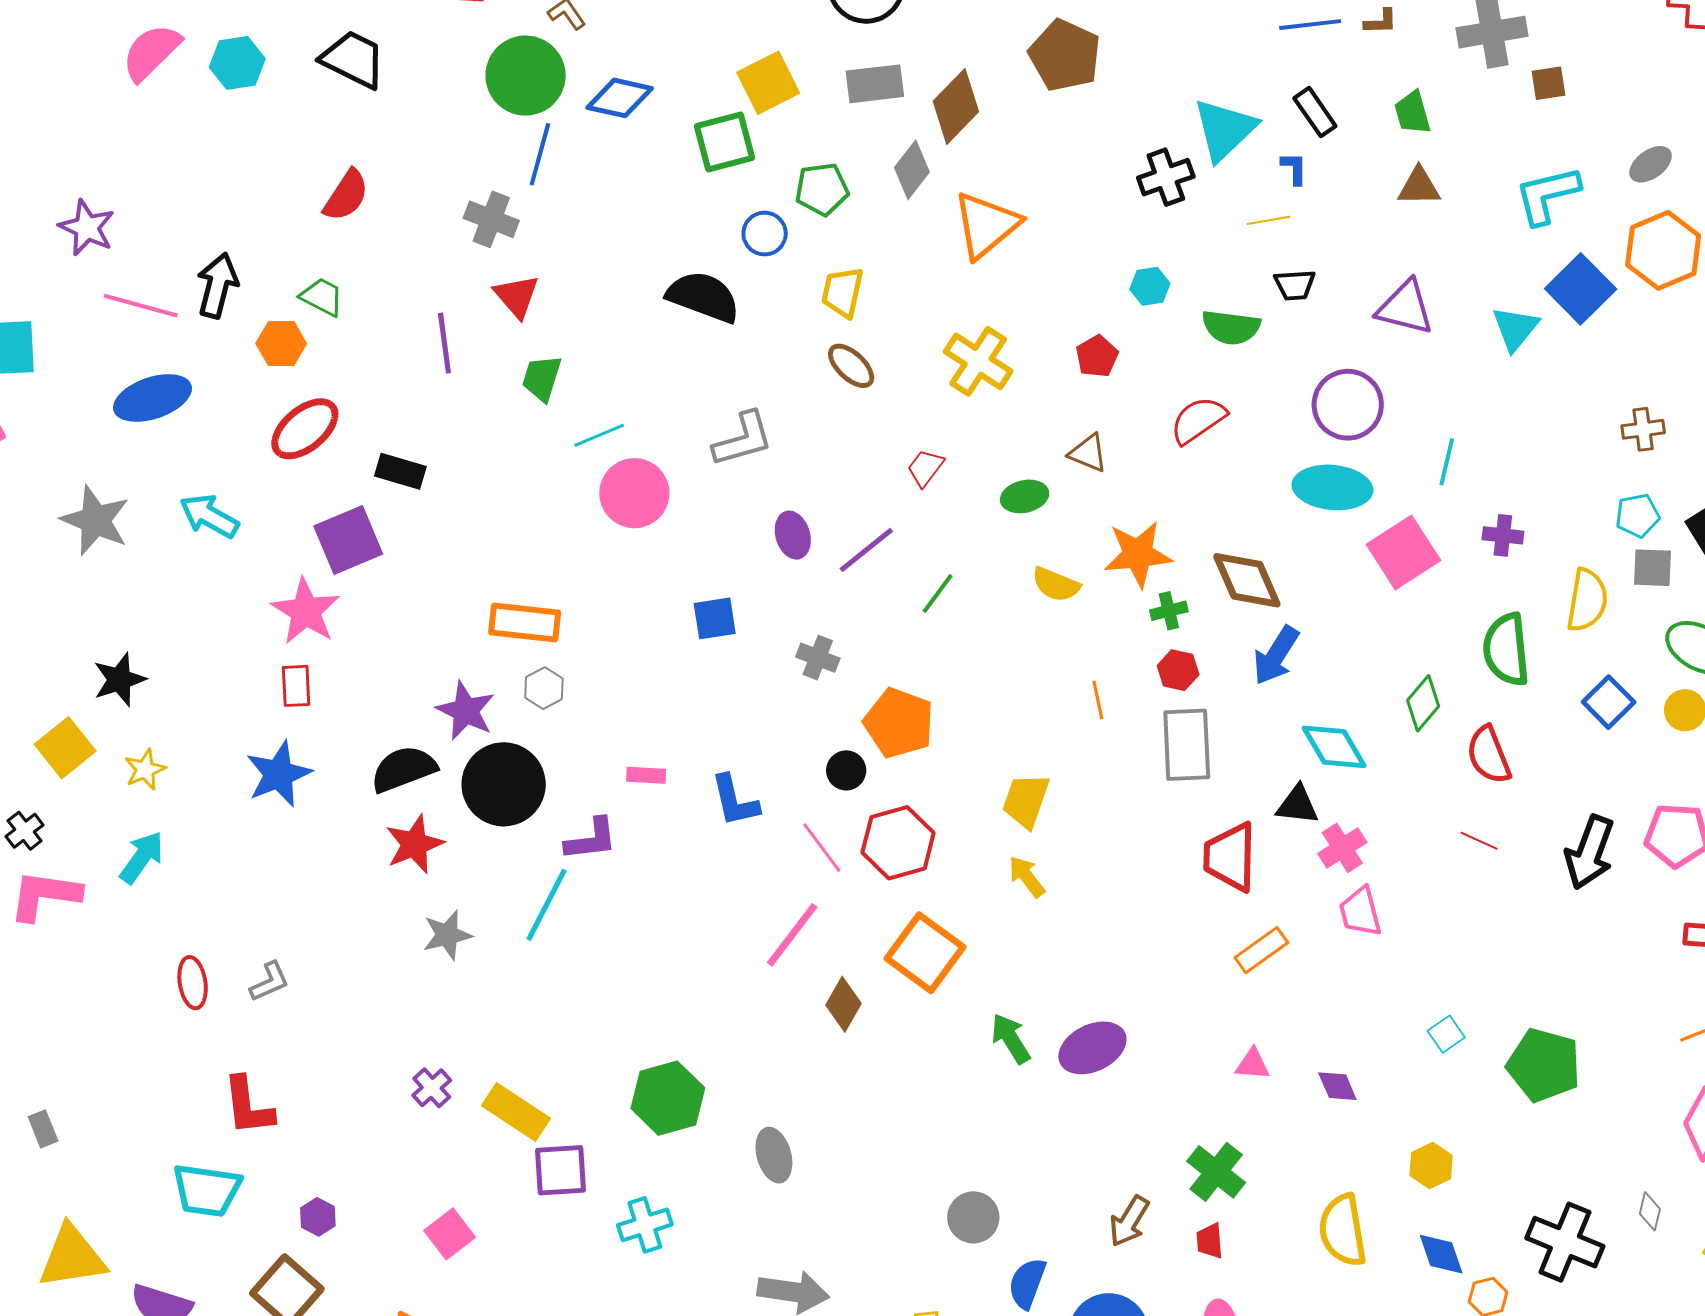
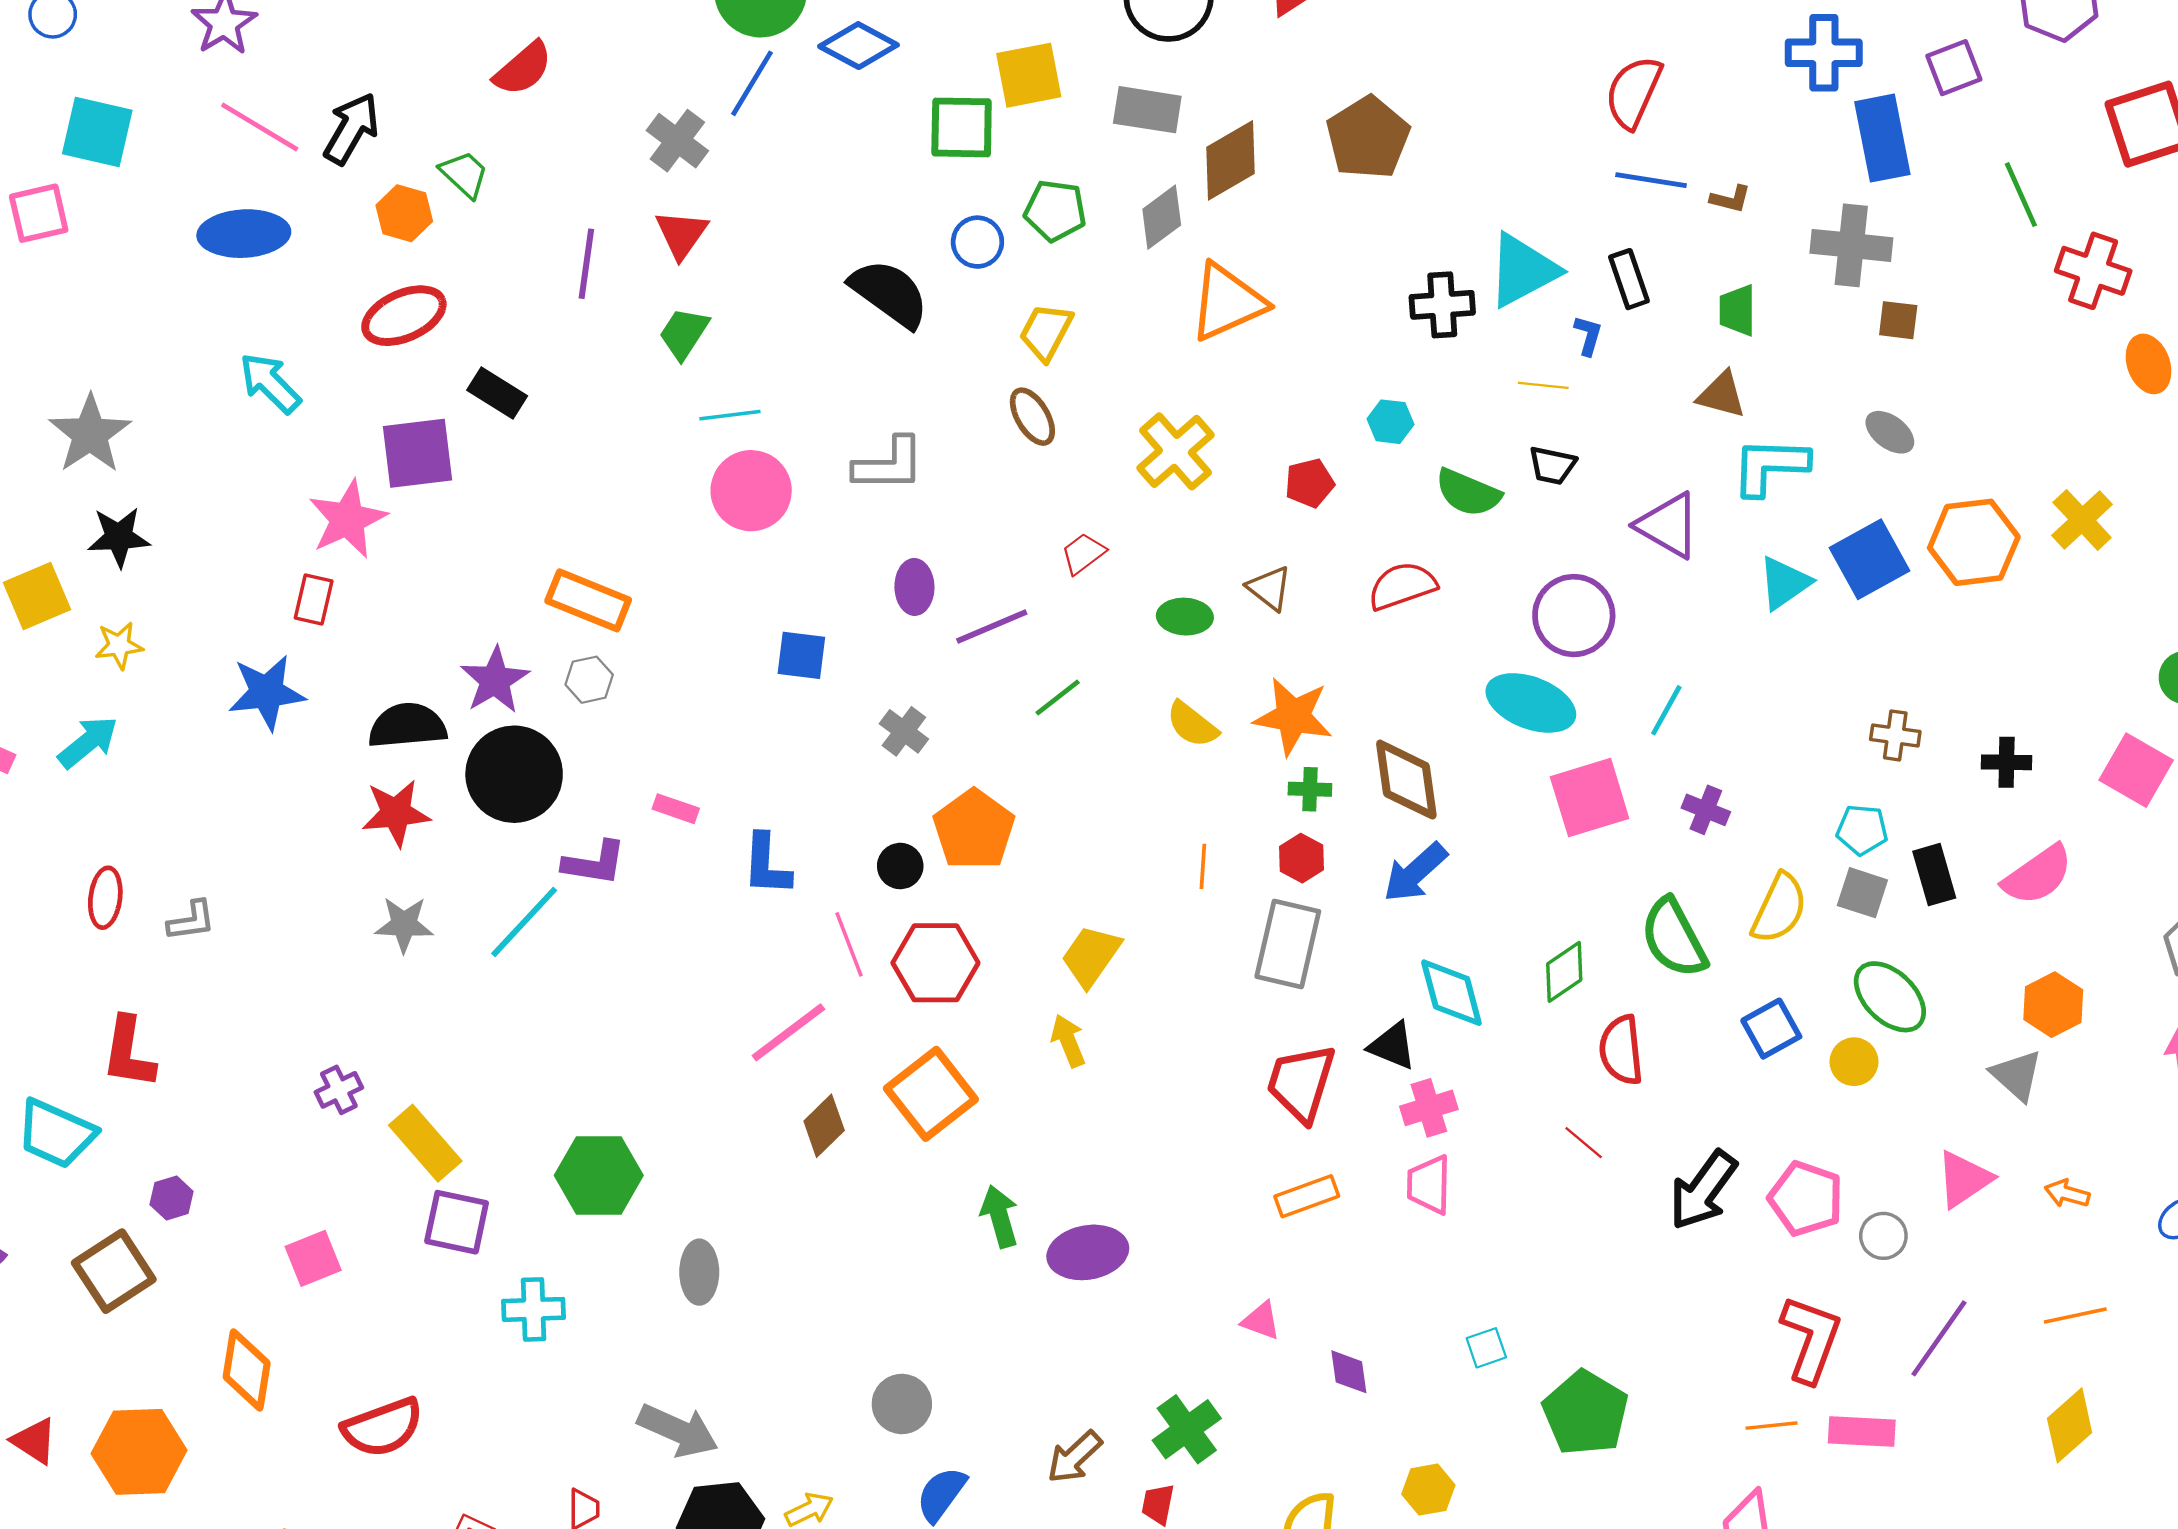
gray ellipse: (1651, 164) -> (1890, 432), moved, turned 57
cyan L-shape: (1547, 195) -> (1770, 466), moved
gray star: (95, 520) -> (90, 434), moved
green semicircle: (1506, 650) -> (1674, 938), turned -38

